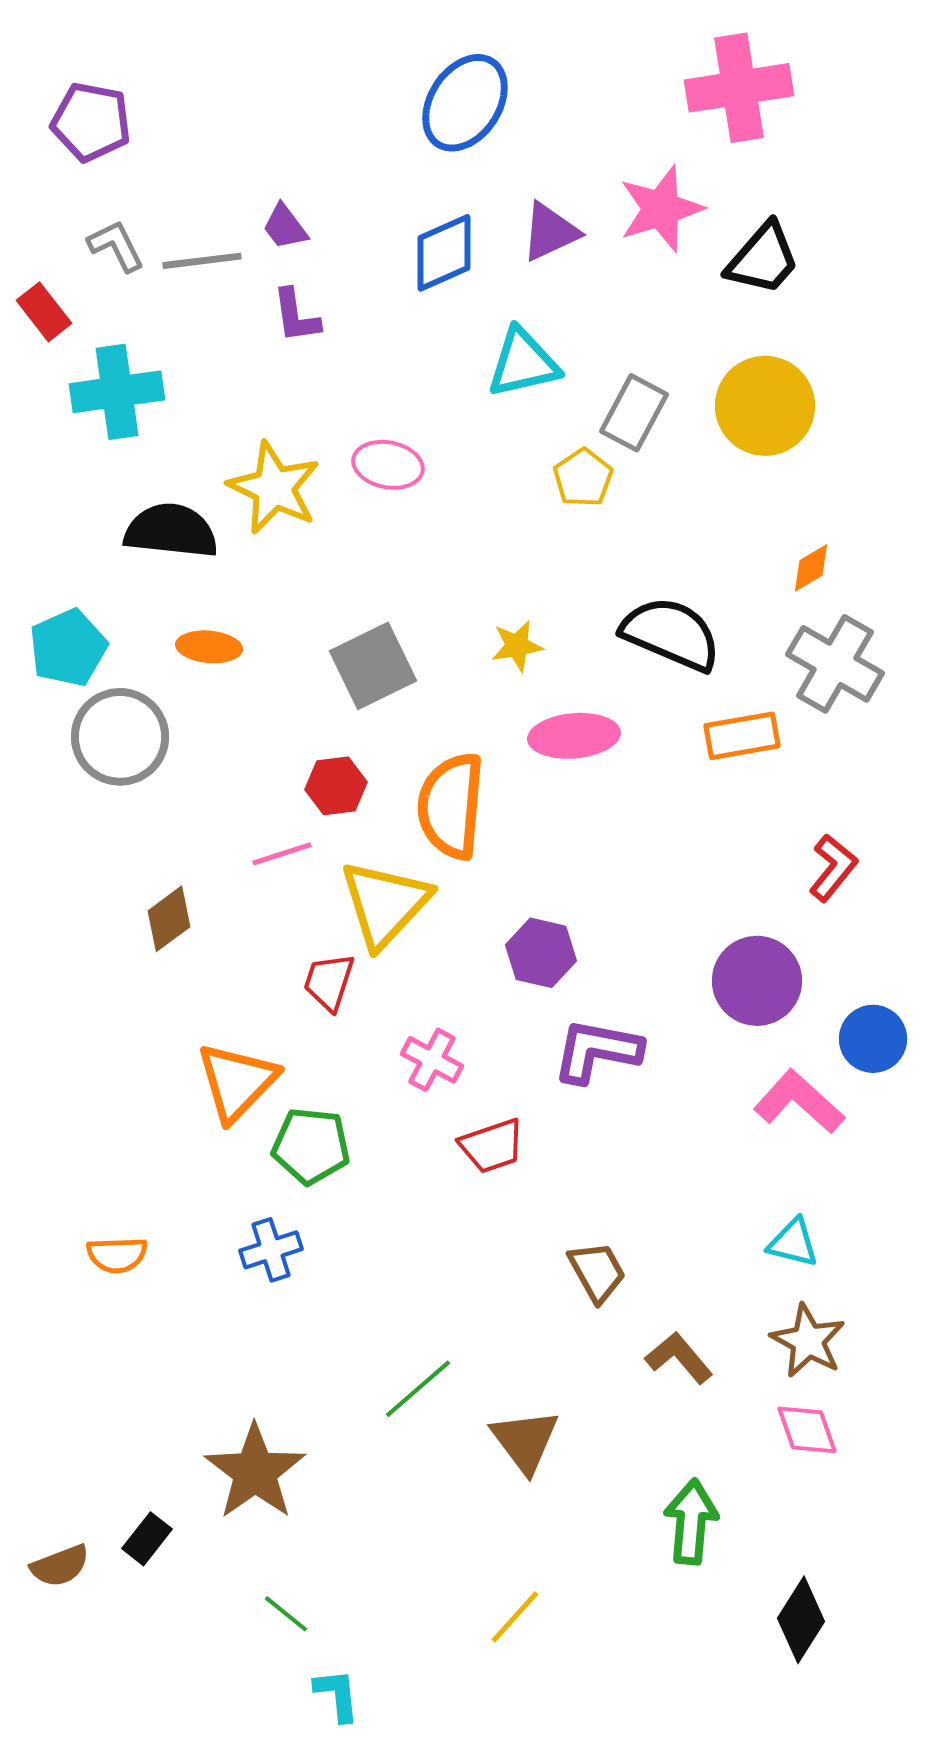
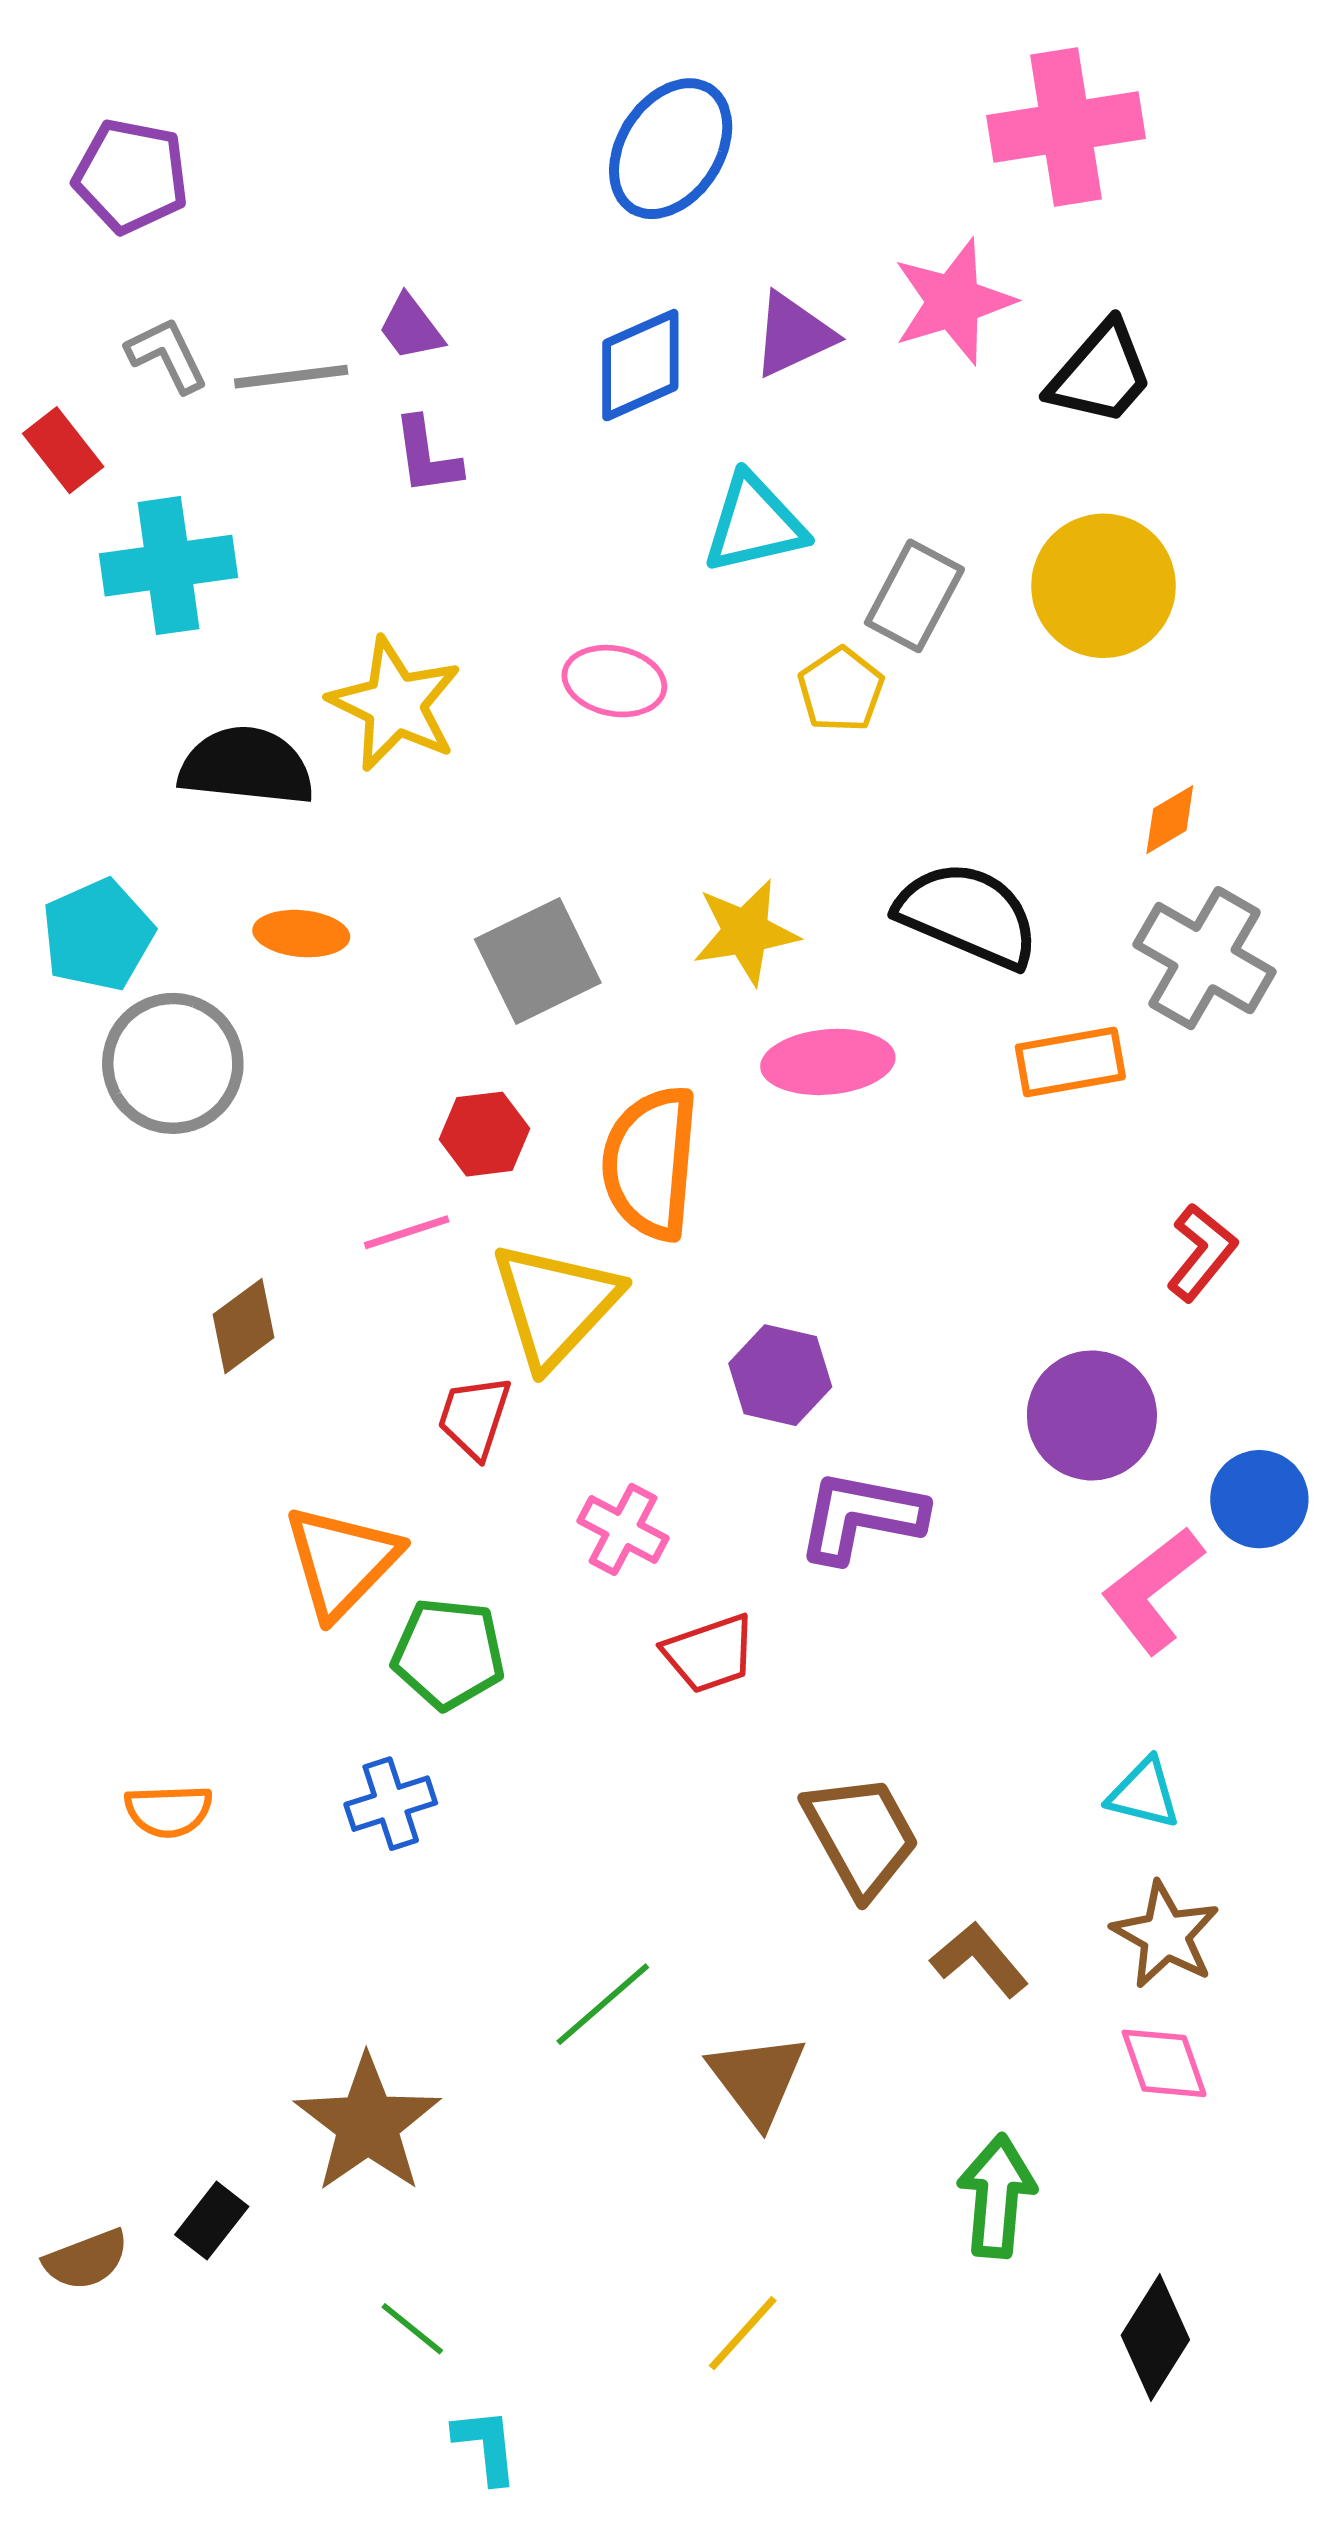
pink ellipse: (388, 465) -> (614, 681), moved
yellow star: (517, 646) -> (746, 932), size x1.4
pink L-shape: (799, 1102) -> (1153, 1590), turned -80
brown trapezoid: (597, 1272) -> (861, 1835), size x1.4

